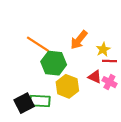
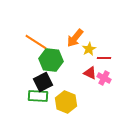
yellow star: (103, 49) -> (89, 49), moved
yellow hexagon: (67, 86) -> (66, 102), moved
black square: (24, 103) -> (43, 82), moved

